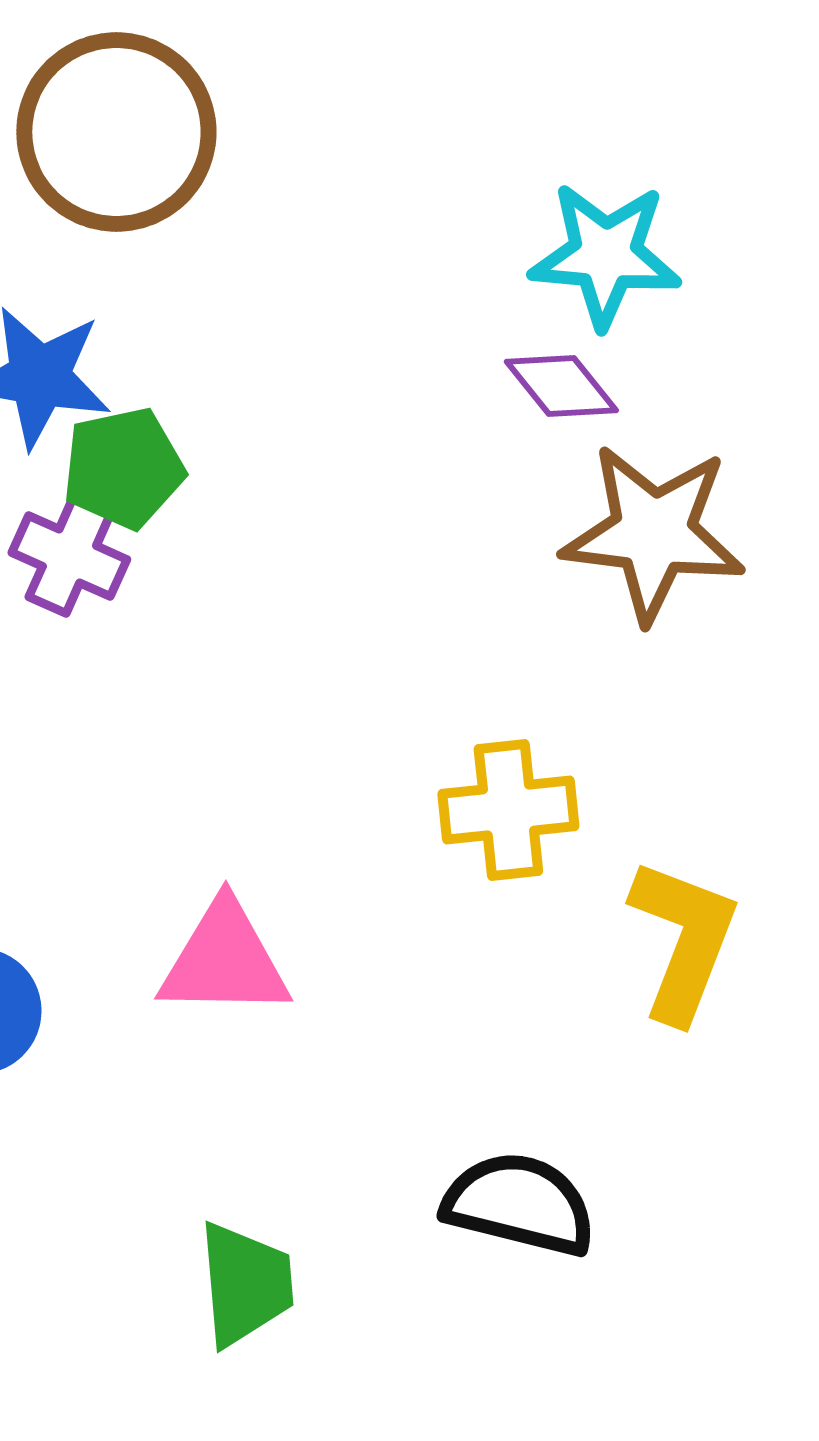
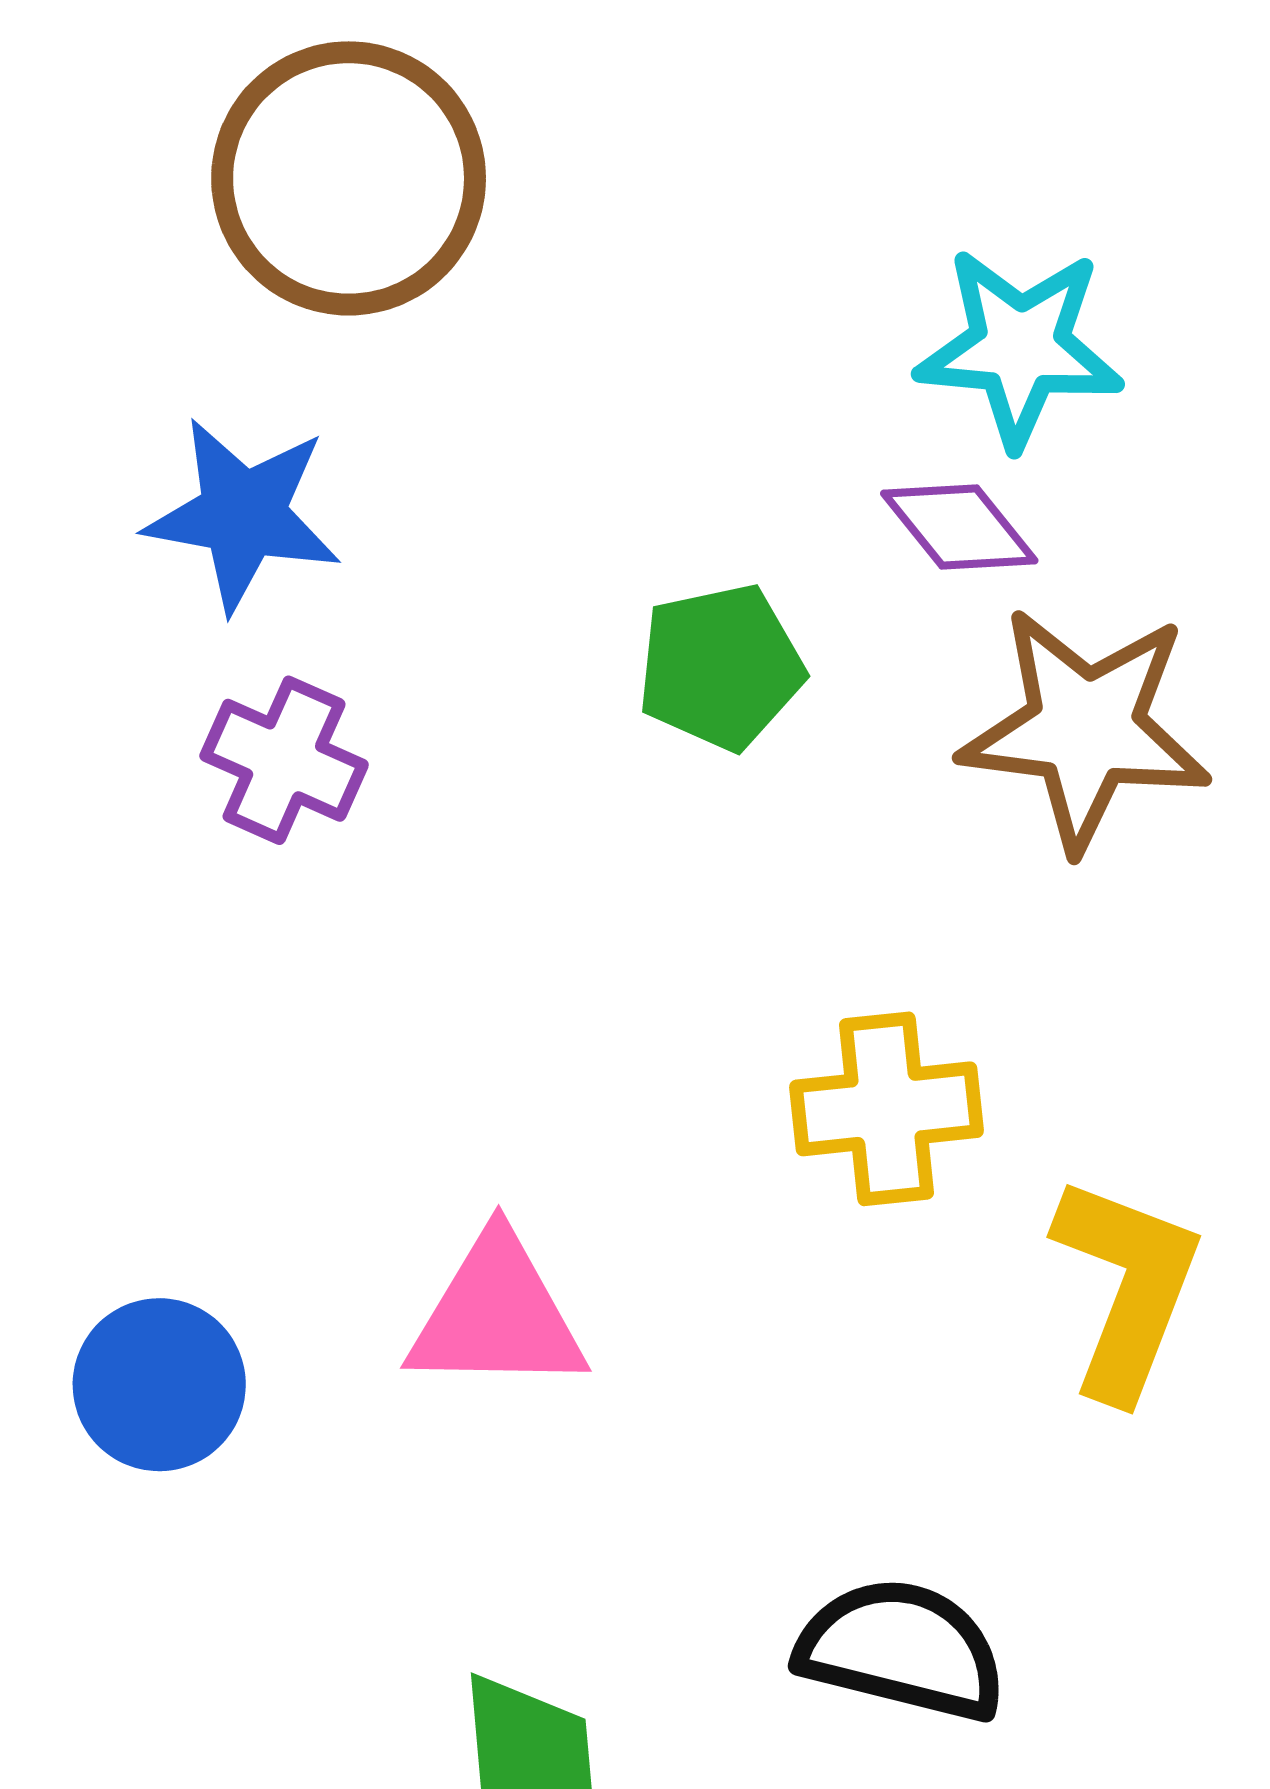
green pentagon: (123, 468) -> (720, 667), moved

